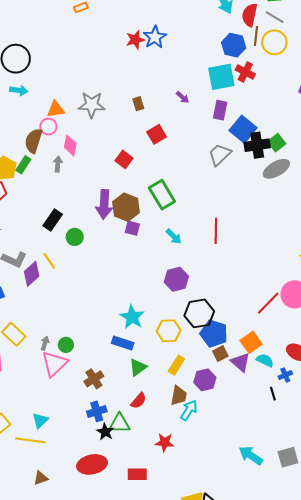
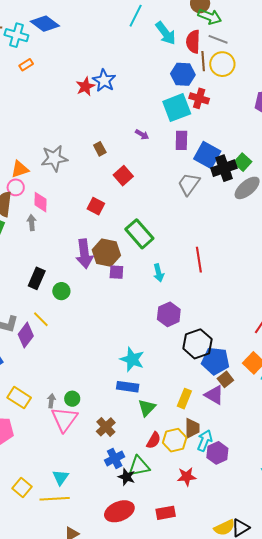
cyan arrow: (174, 236) -> (159, 273), turned 42
yellow hexagon: (169, 331) -> (175, 440), moved
purple triangle: (240, 362) -> (214, 395), moved
purple hexagon: (205, 380) -> (217, 453), moved

